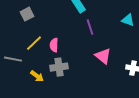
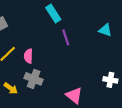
pink triangle: (103, 56) -> (74, 95), moved
gray cross: (59, 67) -> (34, 79), turned 30

